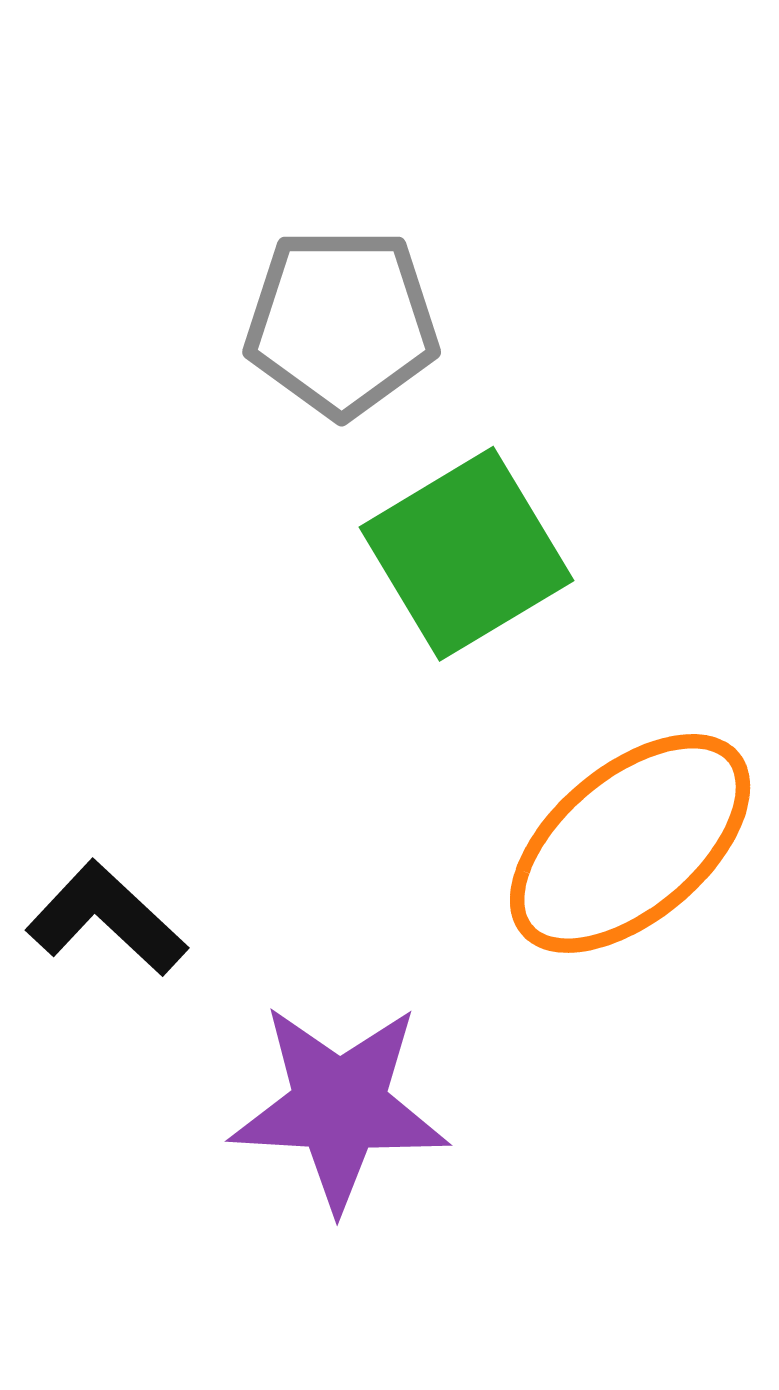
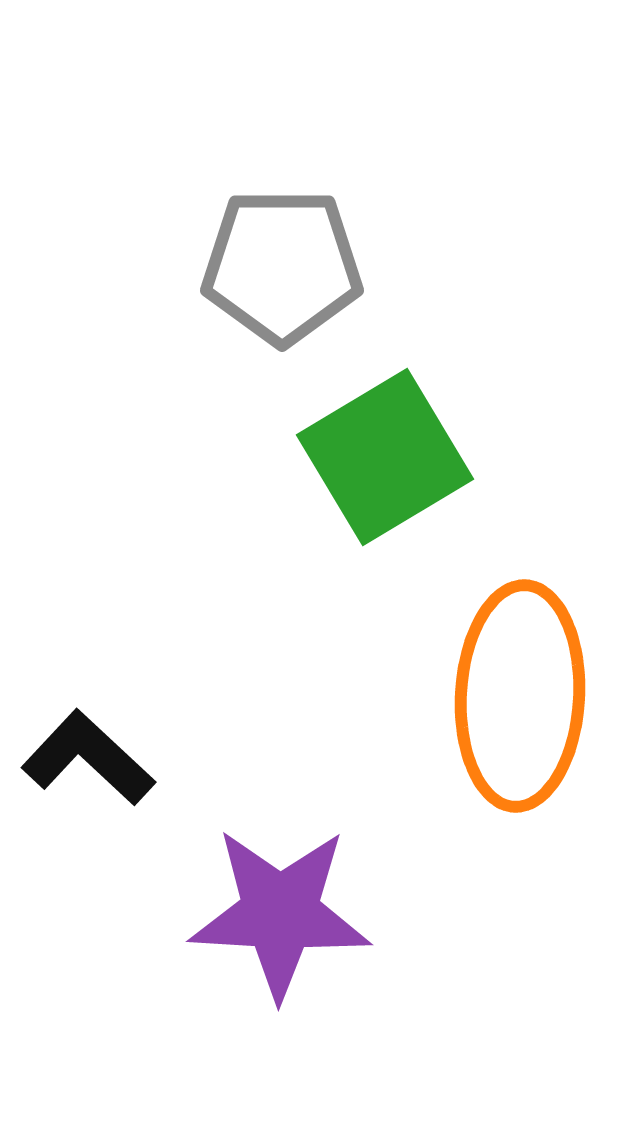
orange ellipse: (630, 843) -> (520, 696), turned -47

